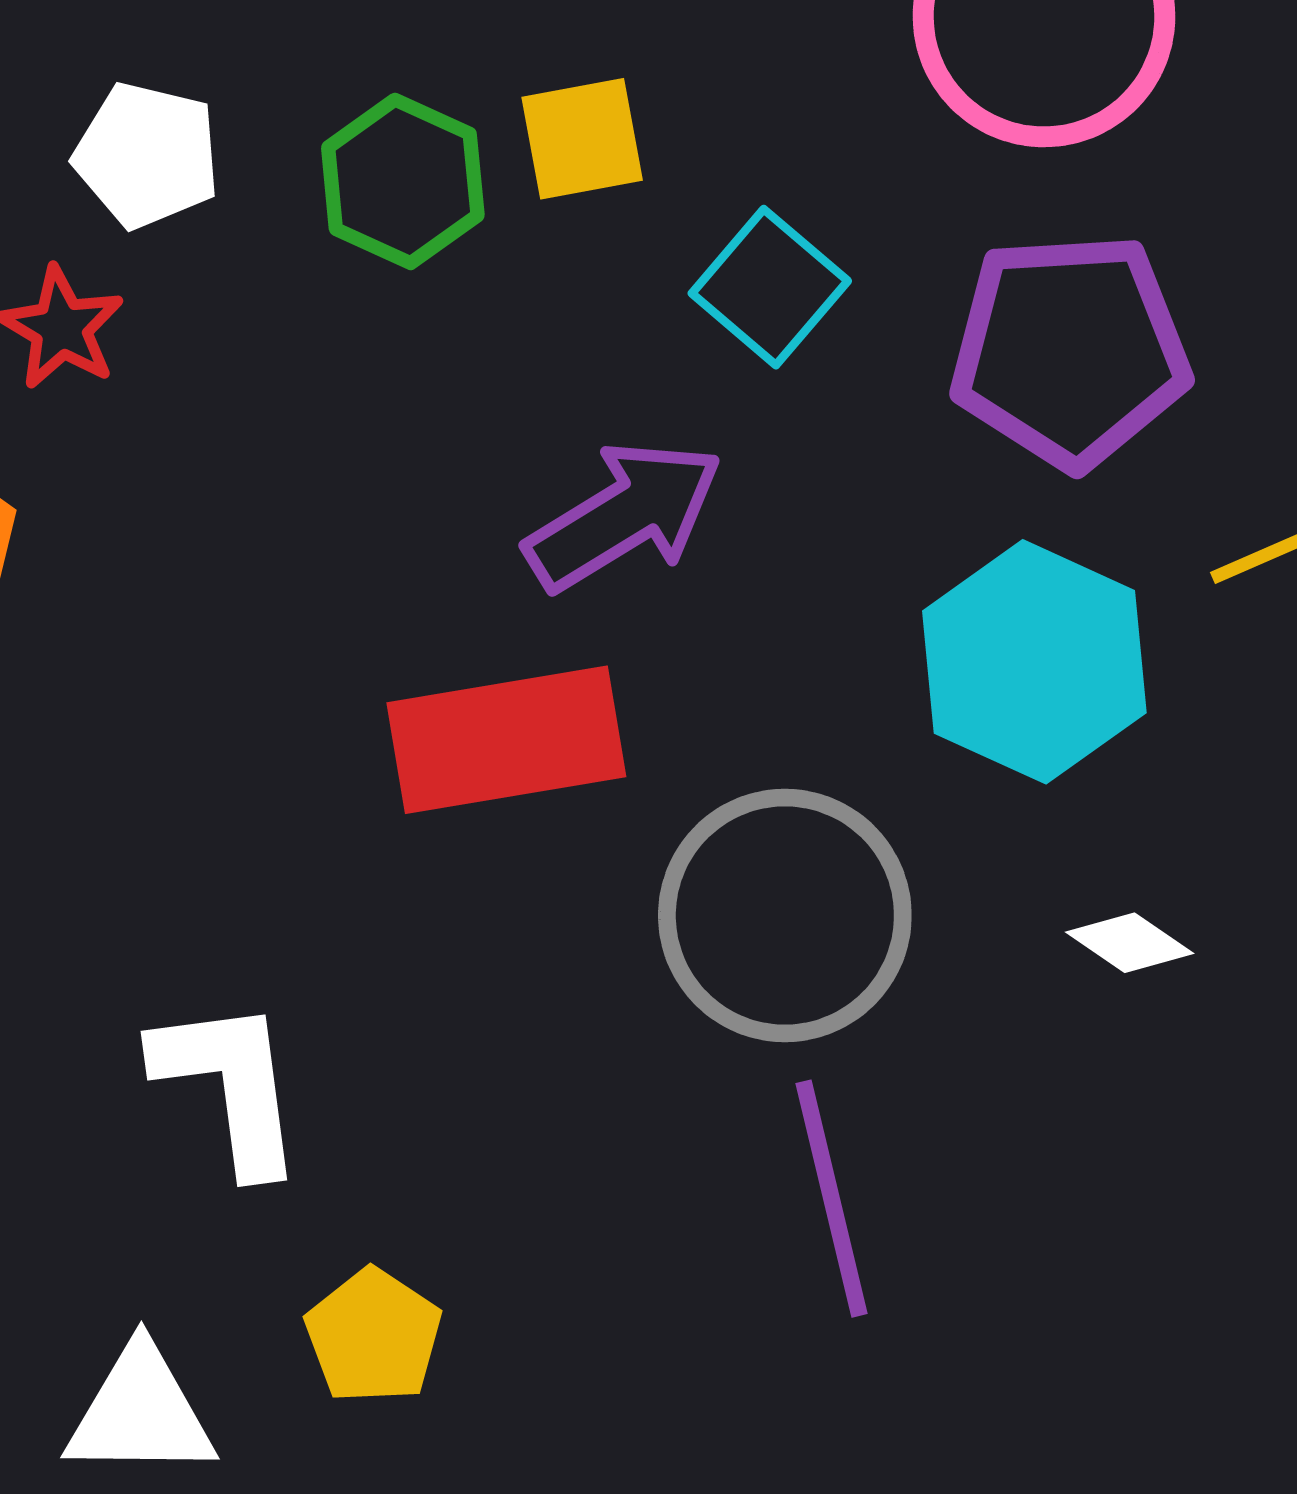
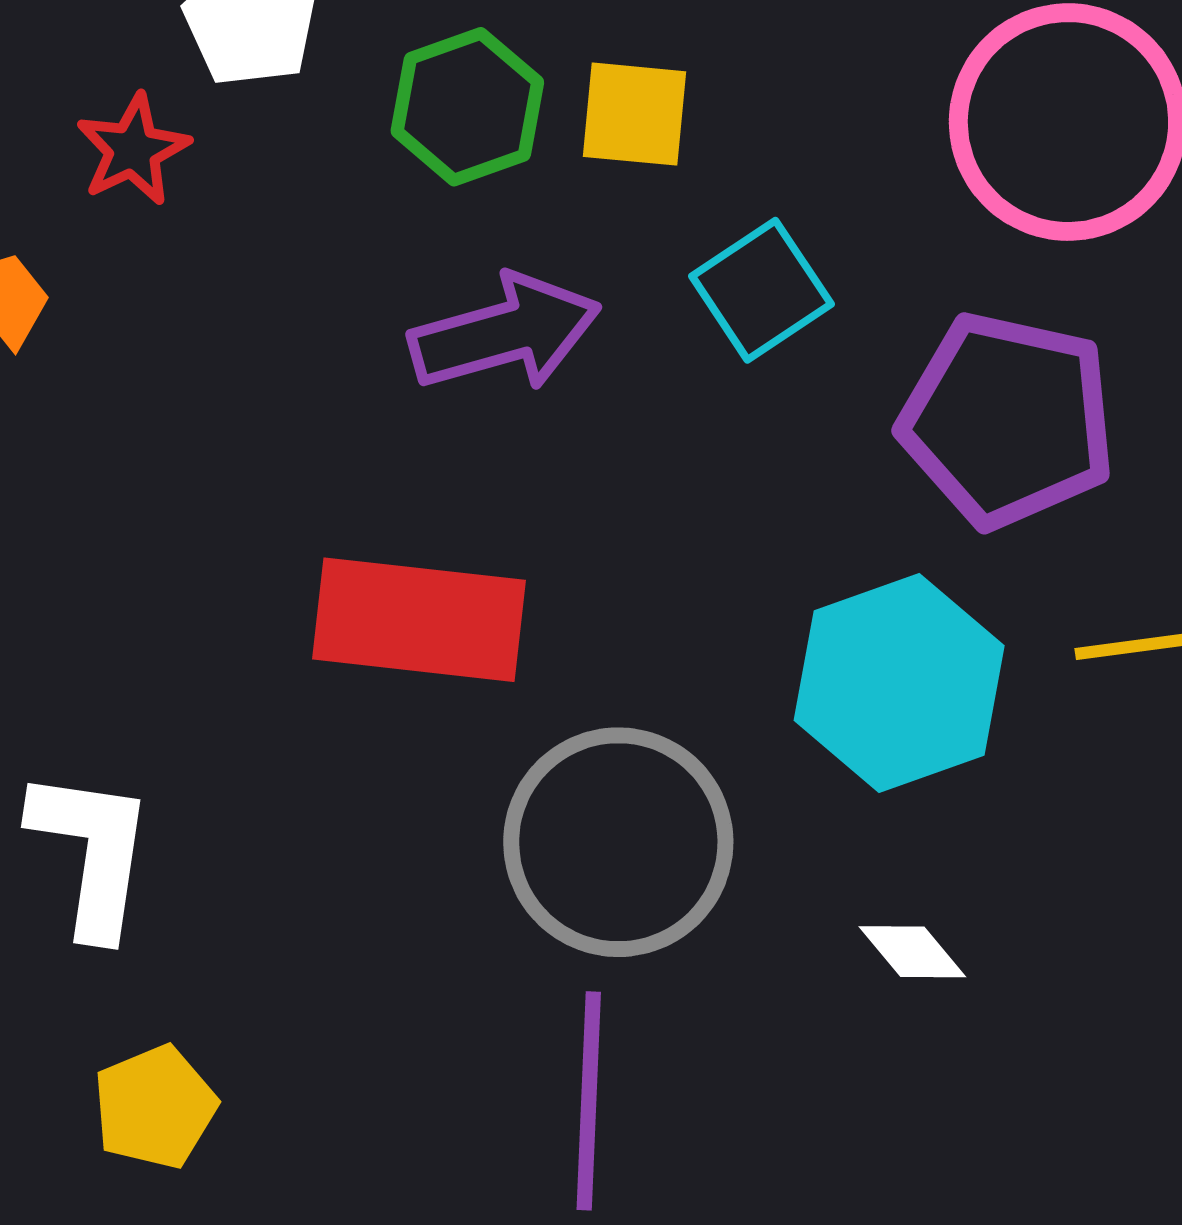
purple arrow: (624, 516) -> (505, 333), moved

